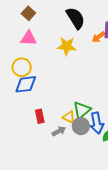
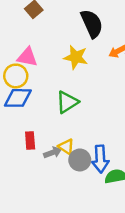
pink triangle: (29, 38) -> (27, 57), moved
green triangle: (82, 110) -> (67, 102), moved
gray arrow: (59, 131) -> (53, 152), moved

